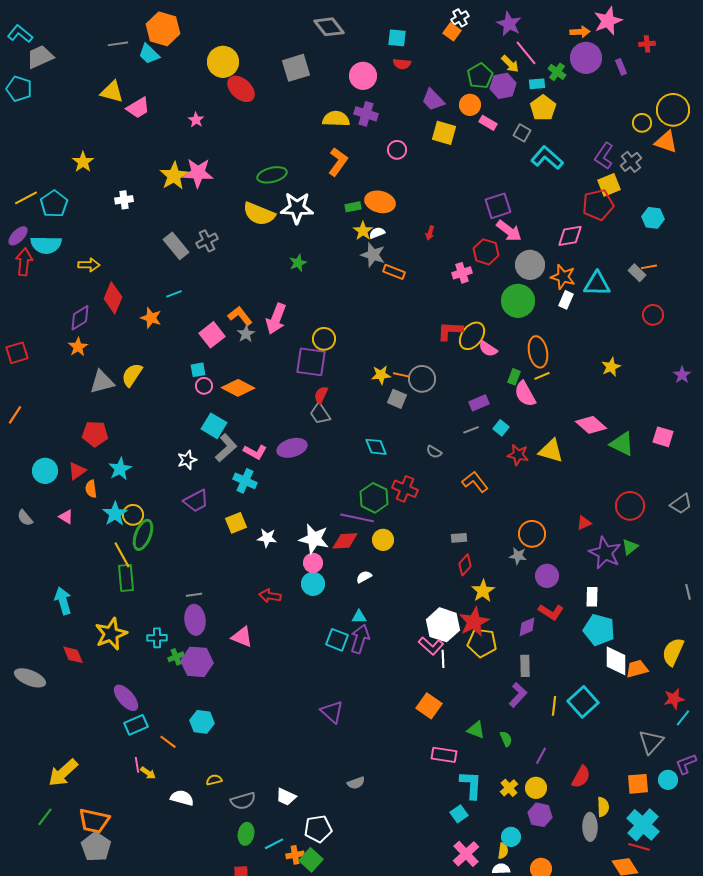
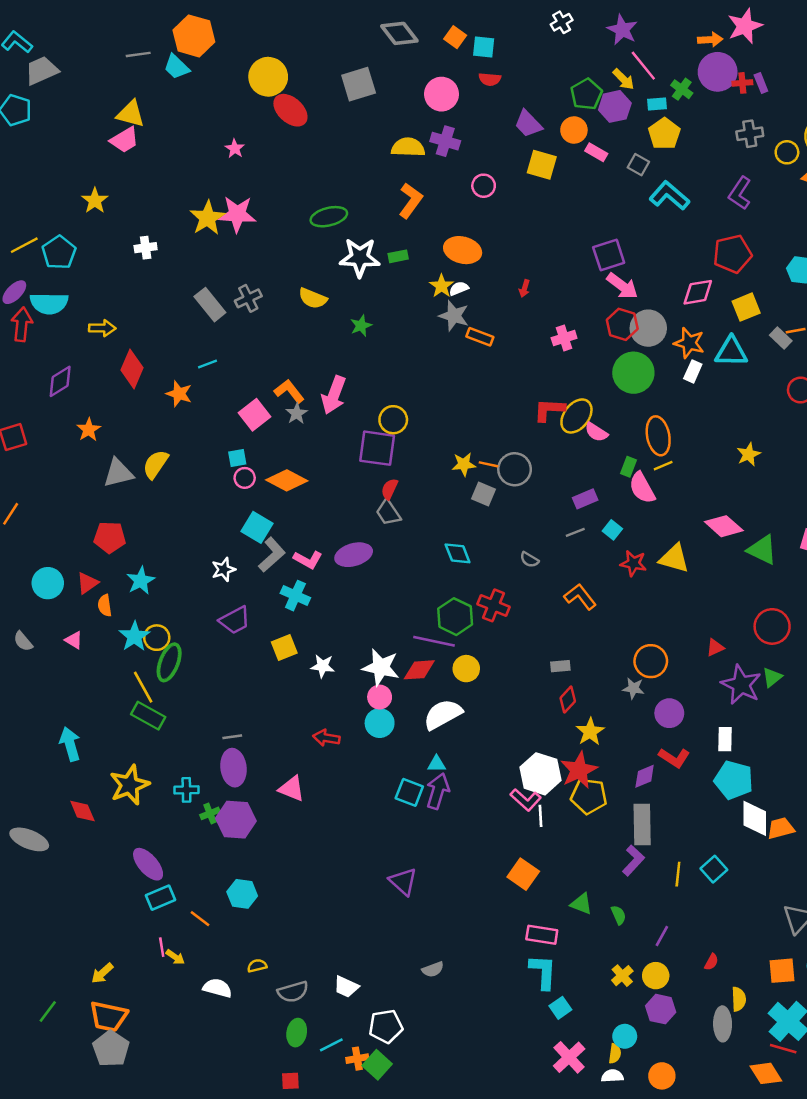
orange square: (452, 32) -> (455, 37), moved
red cross: (647, 44) -> (742, 83), moved
pink trapezoid: (138, 108) -> (125, 140), moved
gray cross: (631, 162) -> (750, 134), moved, turned 30
yellow square: (609, 185) -> (746, 307), moved
green rectangle: (353, 207) -> (398, 256), moved
yellow semicircle: (259, 214) -> (313, 298), moved, size x0.7
red hexagon: (486, 252) -> (622, 324), moved
purple diamond: (80, 318) -> (60, 381), moved
white semicircle: (364, 577) -> (443, 714), size x2.0
green rectangle: (126, 578) -> (148, 716), turned -56
gray rectangle: (525, 666) -> (642, 825), size x1.5
cyan square: (583, 702) -> (714, 869), size x0.7
yellow arrow: (63, 773) -> (102, 973), moved, size x0.6
red semicircle: (581, 777) -> (711, 962), size x0.6
cyan L-shape: (471, 785) -> (543, 972), moved

